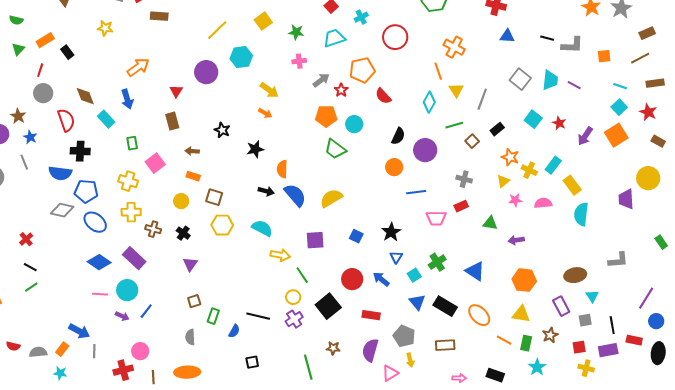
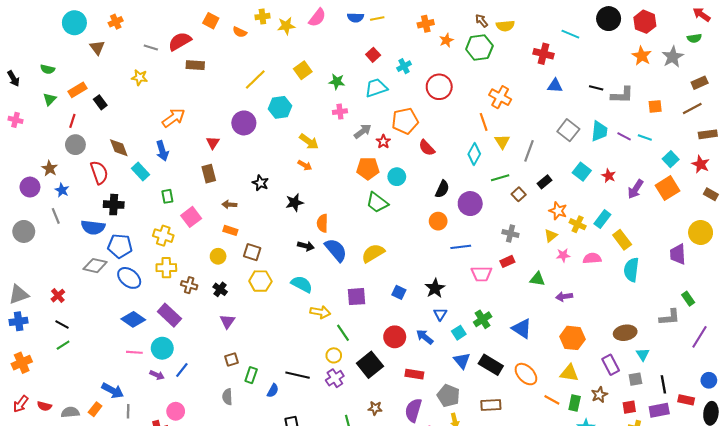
cyan line: (620, 86) -> (645, 137), moved
green rectangle: (661, 242) -> (688, 299), moved
purple line: (646, 298) -> (700, 337), moved

